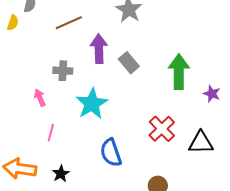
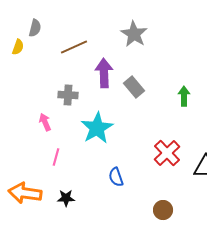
green arrow: (179, 72) -> (184, 96), size x0.6
blue semicircle: (111, 153) -> (116, 177), size x0.7
black star: (61, 174) -> (66, 198), turned 30

